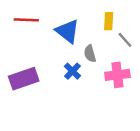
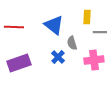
red line: (26, 20) -> (14, 27), moved
gray line: (125, 40) -> (100, 32), turned -48

